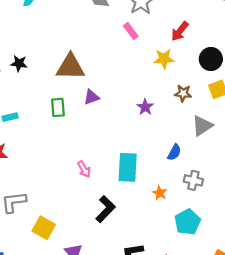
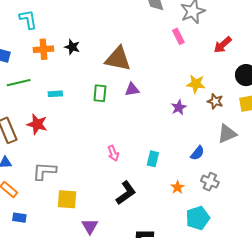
yellow star: (164, 59) -> (196, 84), moved
cyan rectangle: (128, 167) -> (153, 159), size x0.6
yellow square: (44, 228) -> (67, 199), turned -35

